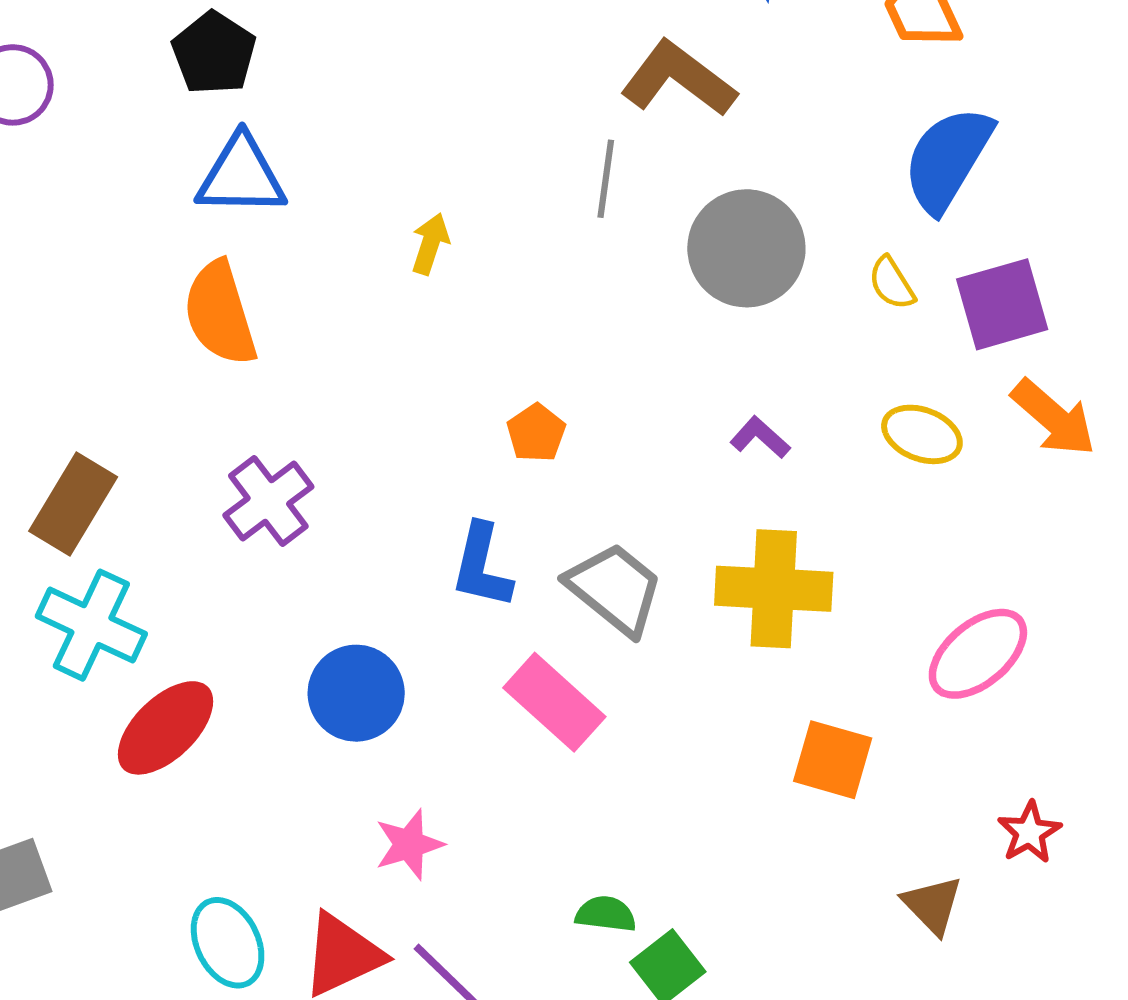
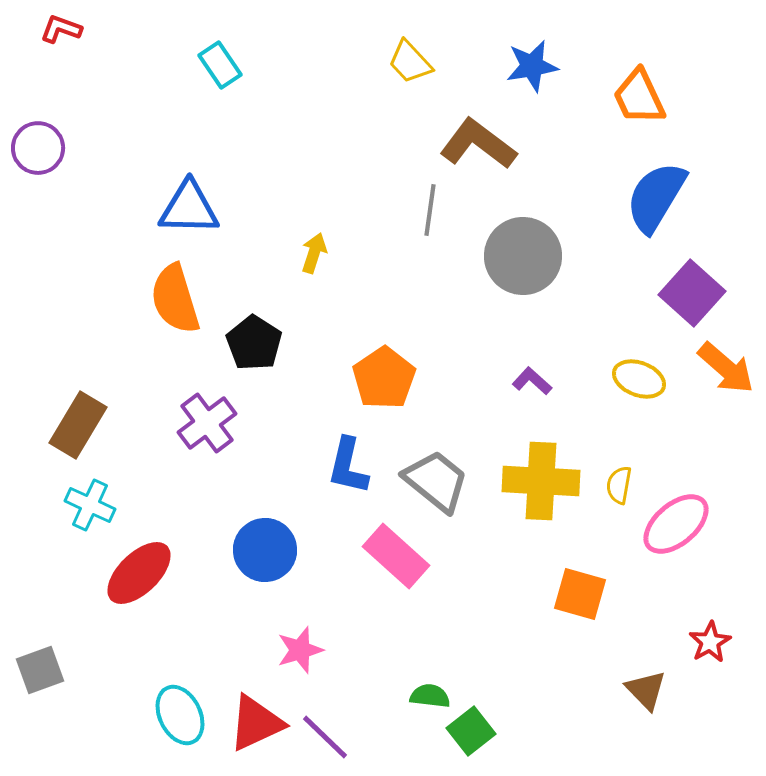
black pentagon: (214, 53) -> (254, 343), moved
yellow semicircle: (892, 283) -> (619, 485), moved, turned 42
purple square: (1002, 304) -> (692, 293), turned -32
orange pentagon: (536, 433) -> (384, 378), size x1.6
cyan cross: (91, 625) -> (90, 505), size x0.7

